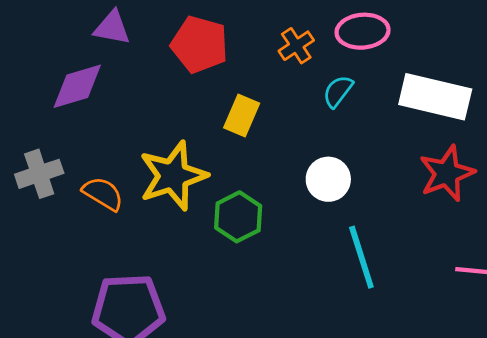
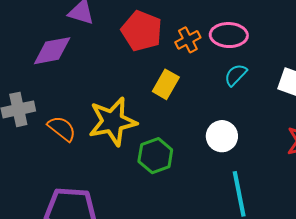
pink ellipse: (363, 31) -> (229, 35), moved
orange cross: (296, 46) -> (188, 40), moved

